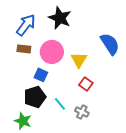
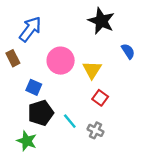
black star: (60, 18) -> (101, 21), moved
blue semicircle: (110, 44) -> (128, 51), size x0.6
brown rectangle: (24, 49) -> (13, 58), moved, turned 56
blue square: (41, 75) -> (34, 87), moved

